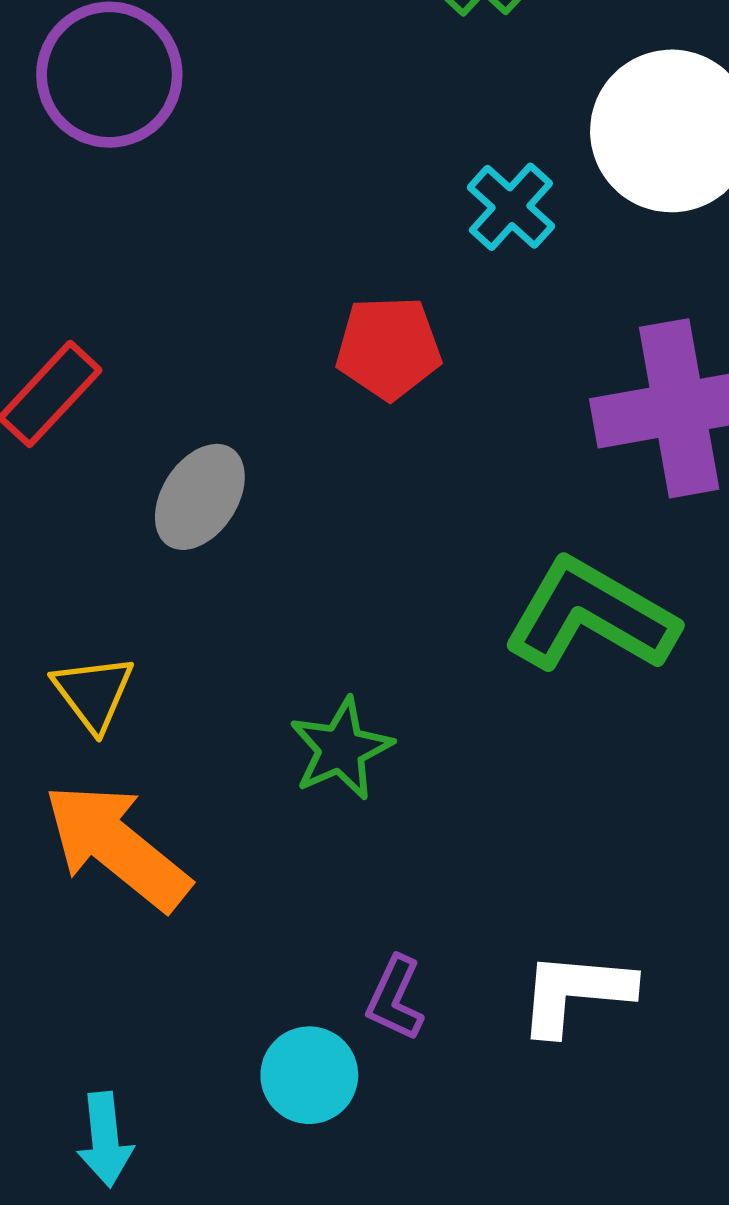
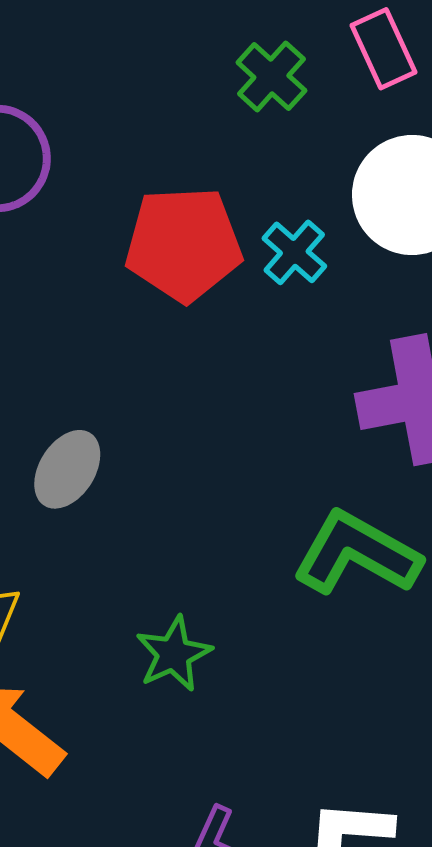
red pentagon: (389, 348) -> (184, 244), moved, size x1.5

